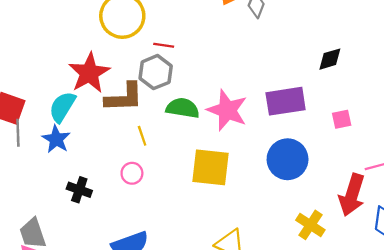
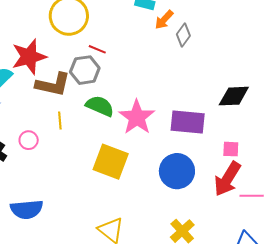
black diamond: (330, 59) -> (234, 96), size x1.4
pink circle: (132, 173) -> (29, 140), moved
red arrow: (352, 195) -> (227, 179), moved

